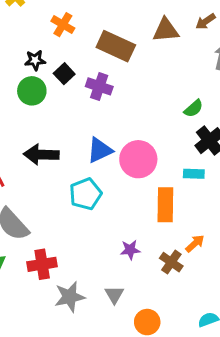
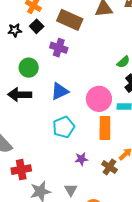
black square: (64, 74) -> (37, 26), moved
green circle: (32, 91) -> (29, 68), moved
pink circle: (138, 159) -> (99, 99), moved
cyan pentagon: (86, 194) -> (64, 127), moved

